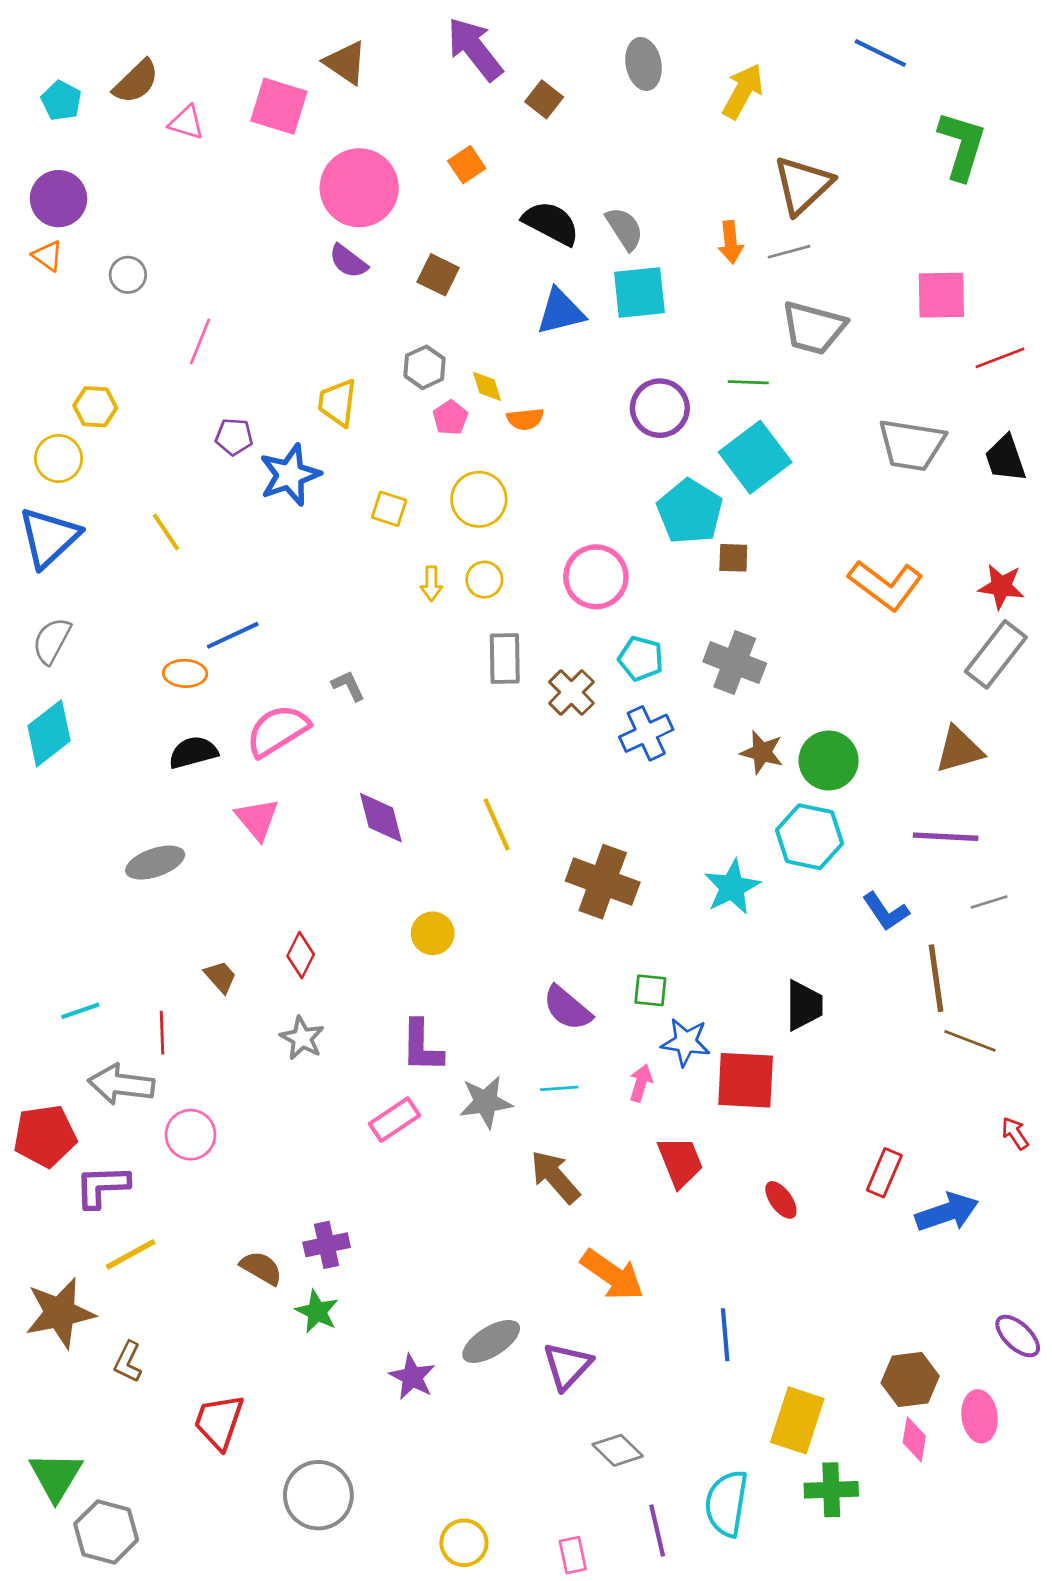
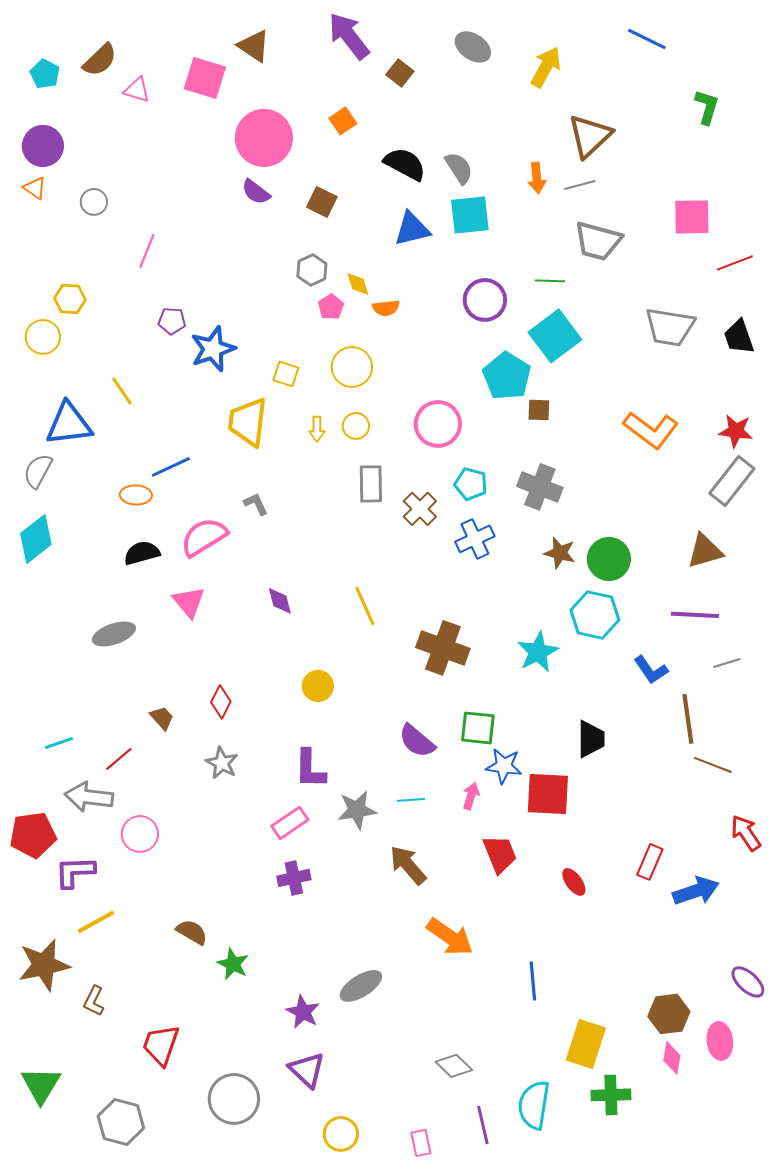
gray ellipse: (644, 64) -> (473, 47), turned -45
green L-shape: (962, 146) -> (707, 107), size x0.7
yellow trapezoid: (337, 403) -> (248, 422), moved, size x1.4
blue triangle: (49, 537) -> (69, 424), moved, turned 36
purple diamond: (381, 818) -> (280, 601), size x0.7
green square: (650, 990) -> (478, 728), size x1.4
red line: (162, 1033) -> (119, 759), turned 52
red arrow: (1015, 1133) -> (746, 833), size x1.5
purple cross: (327, 1245) -> (294, 878), moved
purple triangle: (567, 1366) -> (307, 1070), moved, turned -30
gray hexagon: (106, 1532) -> (121, 1122), moved

